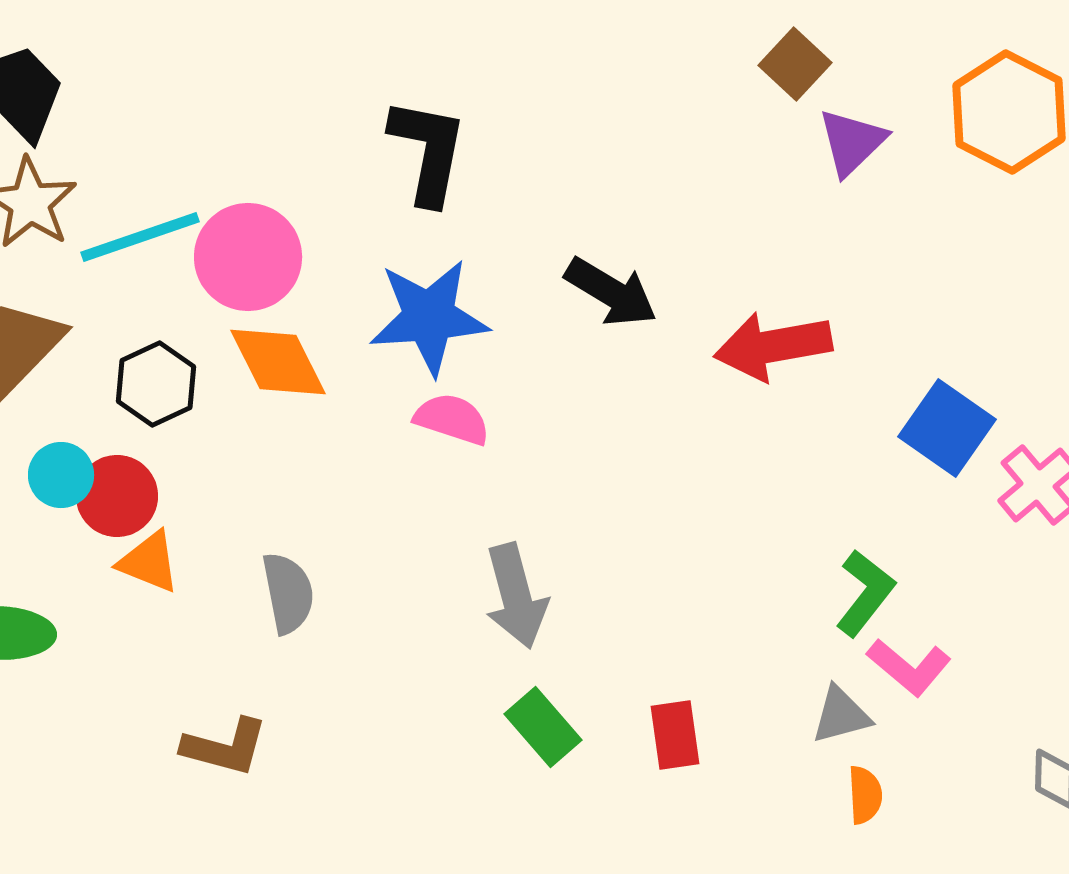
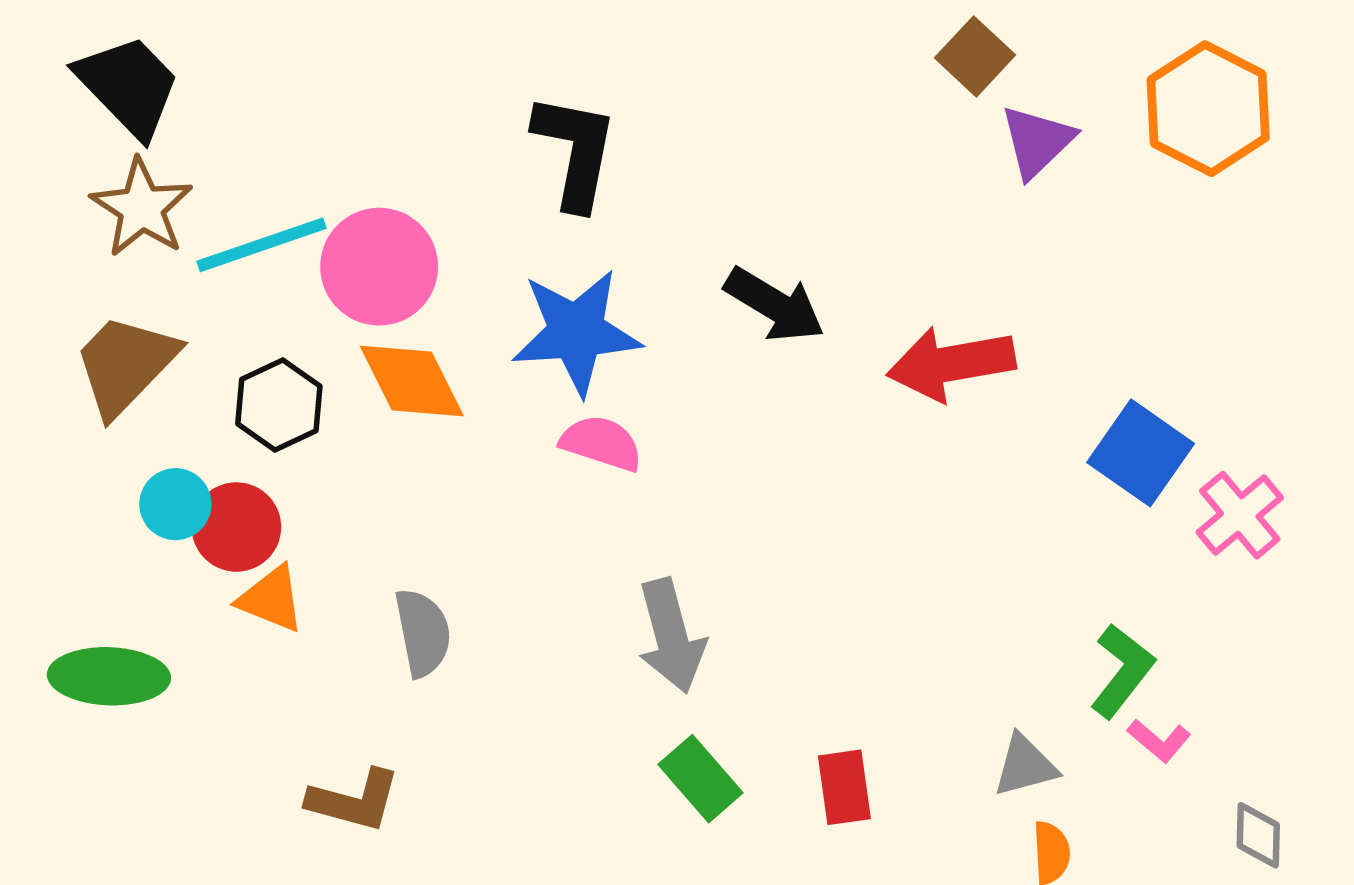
green L-shape: (865, 593) -> (1122, 671), moved
pink L-shape: (909, 667) -> (1159, 741), moved, size x0.7

